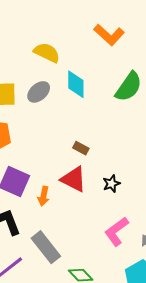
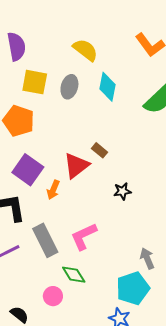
gray ellipse: (39, 92) -> (69, 87), turned -45
red triangle: (74, 179) -> (76, 166), moved, turned 44
pink L-shape: (116, 231) -> (84, 236), moved

